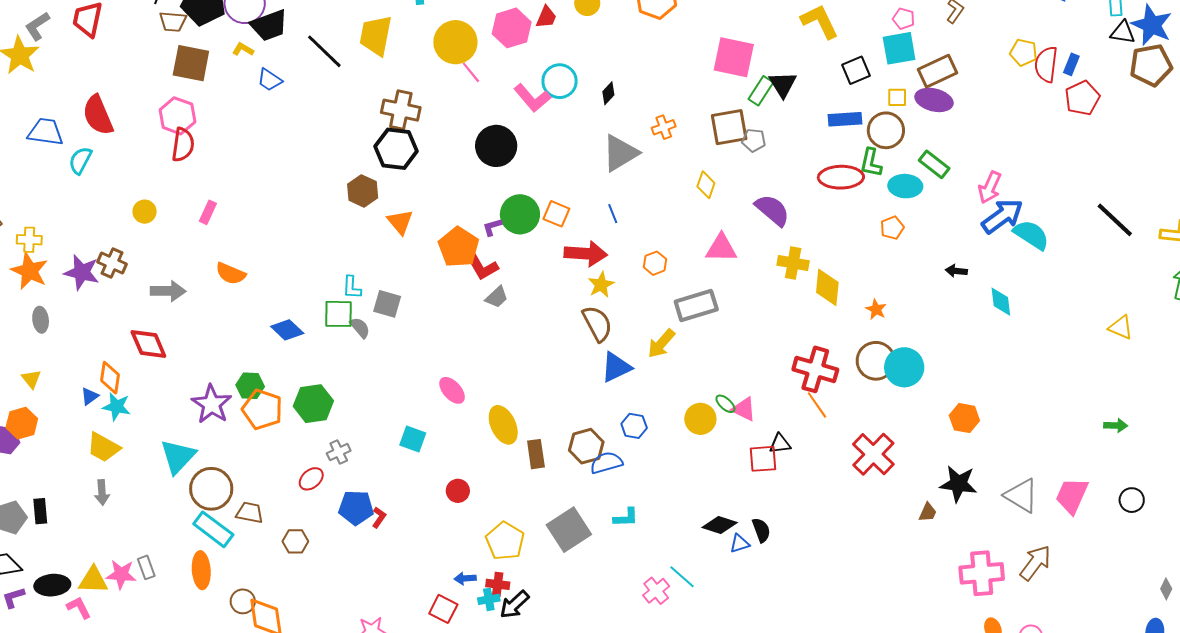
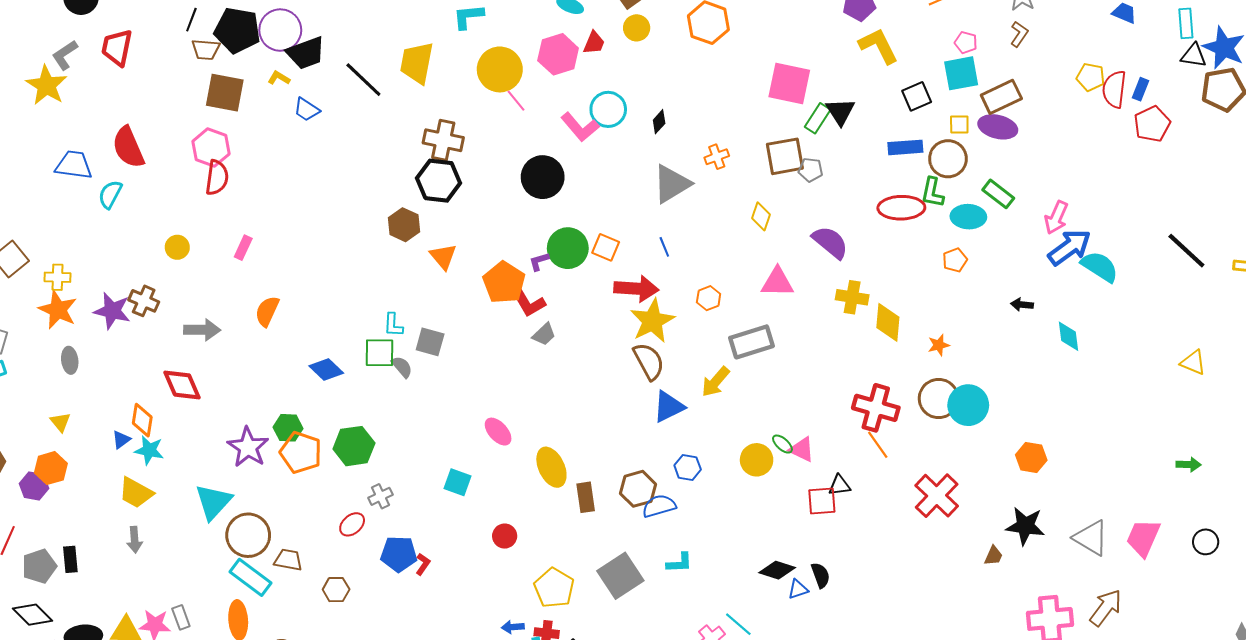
orange semicircle: (231, 274) -> (267, 311), turned 92
yellow star: (601, 285) -> (652, 321), size x1.6
orange star: (876, 309) -> (939, 345), turned 30

